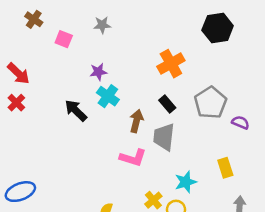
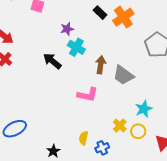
black rectangle: (167, 104) -> (100, 13), moved
gray trapezoid: (164, 137) -> (123, 75), turned -55
pink L-shape: (133, 158) -> (88, 95), moved

